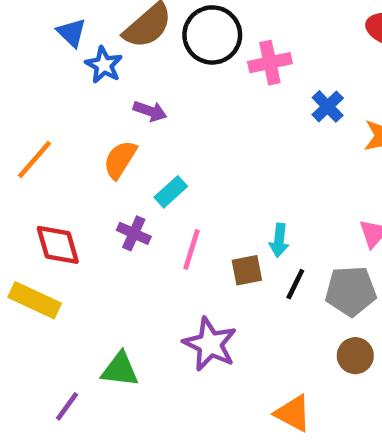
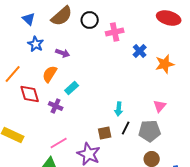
black circle: (212, 35) -> (90, 20), size x0.7
blue star: (104, 65) -> (36, 44), moved
red diamond: (58, 245) -> (30, 94), moved
pink line: (191, 250) -> (59, 143), moved, turned 42
brown square: (247, 270) -> (105, 133), moved

